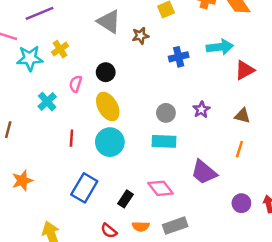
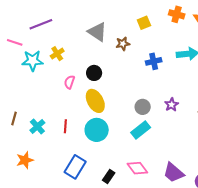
cyan cross: (47, 102) -> (37, 126), moved
cyan rectangle: (164, 141) -> (141, 130), turned -42
purple trapezoid: (204, 172) -> (173, 173), moved

